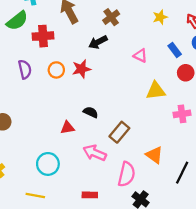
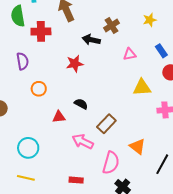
brown cross: (111, 17) -> (112, 25), moved
green semicircle: (17, 21) -> (18, 16), turned 115
black arrow: (98, 42) -> (91, 40), turned 36
pink triangle: (140, 56) -> (130, 54), turned -40
orange circle: (56, 70) -> (39, 89), moved
cyan circle: (48, 164) -> (28, 148), moved

